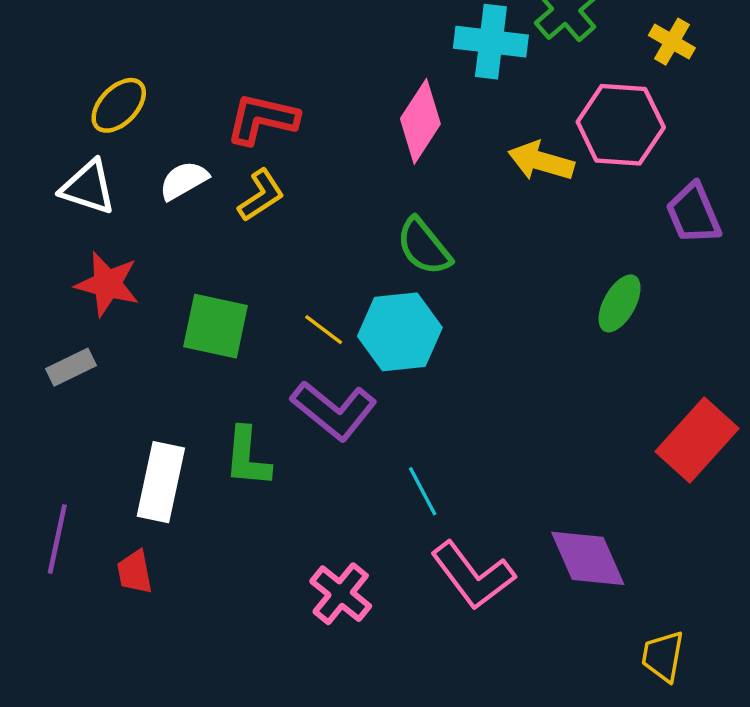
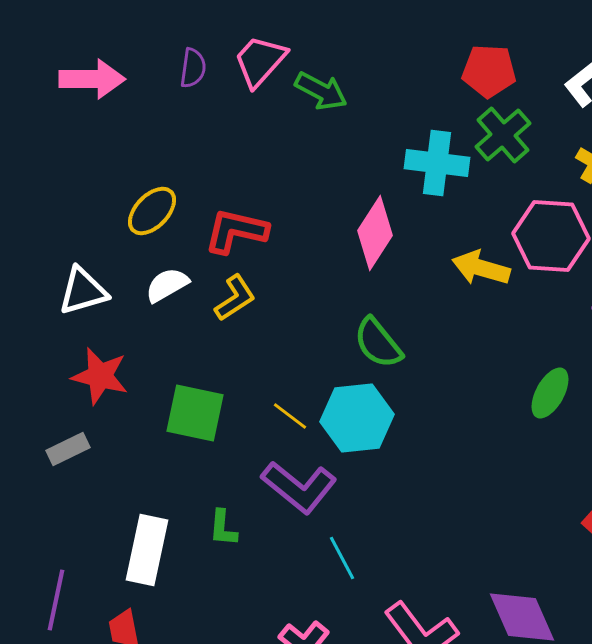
yellow ellipse: (119, 105) -> (152, 211), moved
white triangle: (88, 187) -> (83, 291), turned -34
green L-shape: (247, 457) -> (223, 528), size x0.7
cyan line: (423, 491) -> (342, 558), moved

